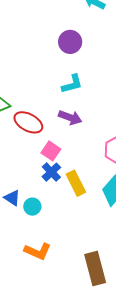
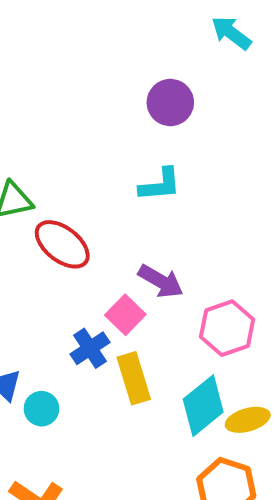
purple arrow: (70, 117) -> (161, 281), moved
pink square: (51, 151) -> (125, 315), moved

